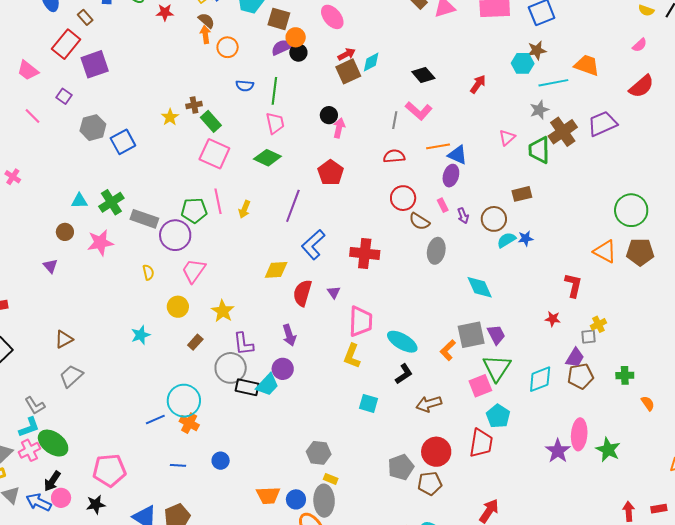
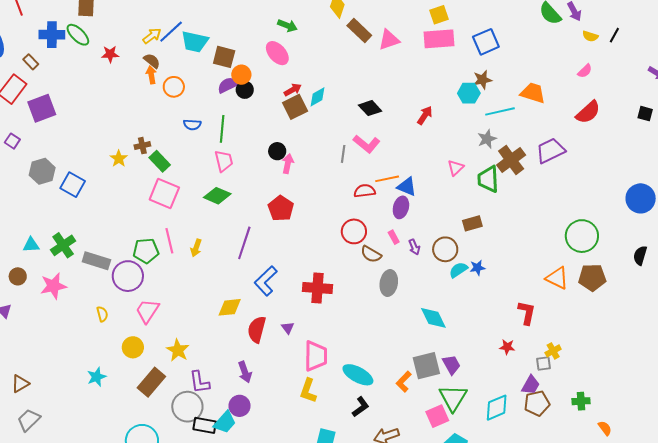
blue square: (123, 142) -> (73, 185), turned -30
red semicircle: (394, 156) -> (365, 191), moved
brown rectangle: (195, 342) -> (151, 382), size x1.8

